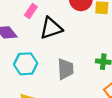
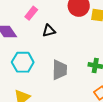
black triangle: (51, 28) -> (49, 31), size x0.6

